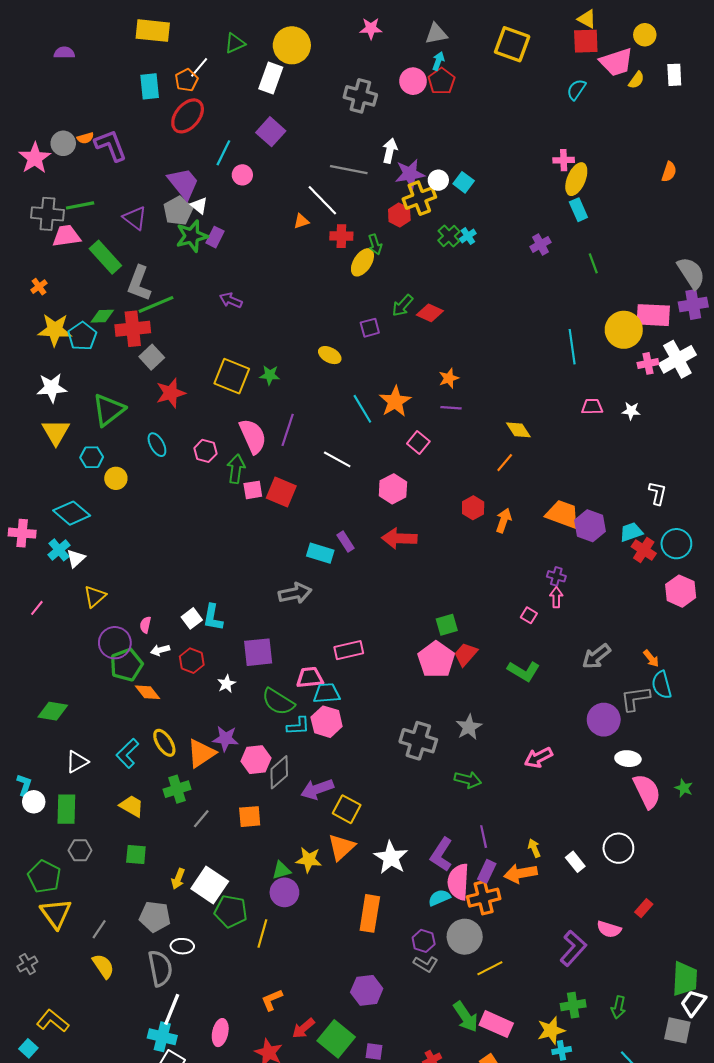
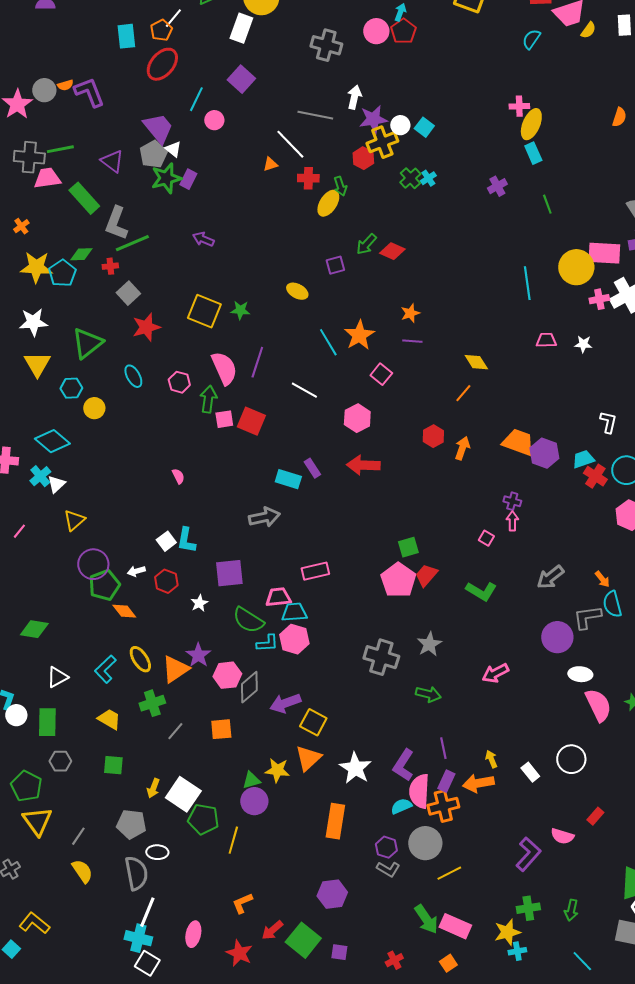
red cross: (133, 329) -> (110, 266), size x0.5
pink semicircle: (145, 625) -> (178, 476), moved, turned 140
purple star: (225, 739) -> (198, 655), turned 30

